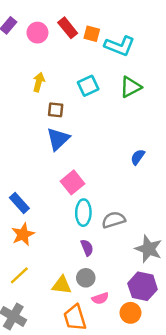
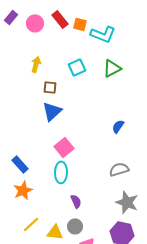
cyan ellipse: (83, 213) -> (61, 172), moved
gray semicircle: (114, 220) -> (119, 169), moved
yellow line: (19, 275) -> (31, 224), moved

